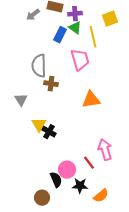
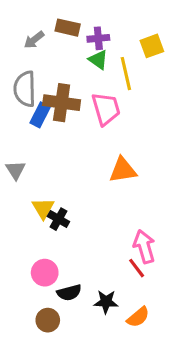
blue rectangle: (60, 35) -> (40, 115), moved
gray semicircle: (39, 66) -> (25, 89), moved
brown cross: (51, 84) -> (62, 103), moved, size x1.6
red line: (89, 163) -> (137, 268), moved
pink circle: (67, 170) -> (45, 273), moved
black semicircle: (56, 180) -> (69, 293), turned 98

